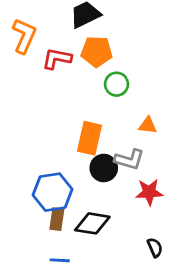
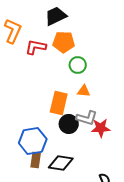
orange triangle: (148, 125) -> (84, 91), moved
red star: (149, 192) -> (101, 128), moved

